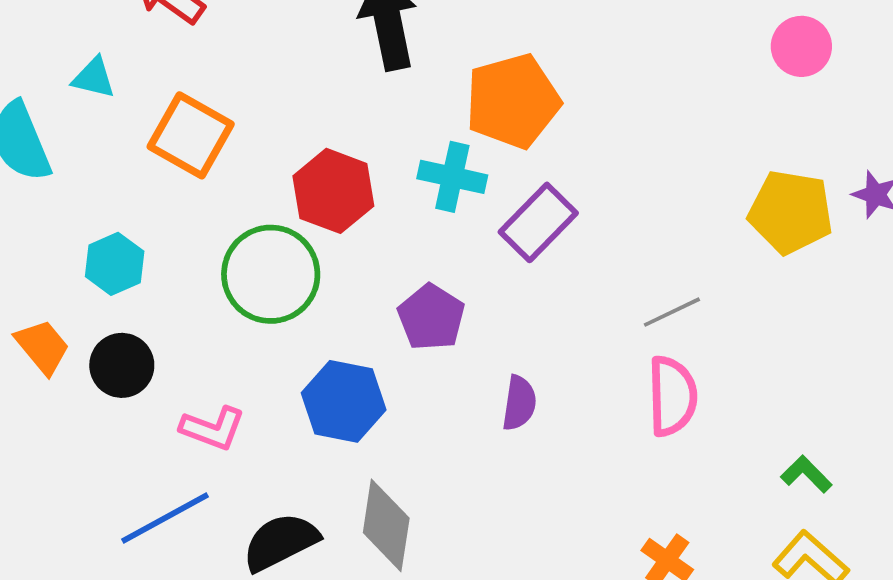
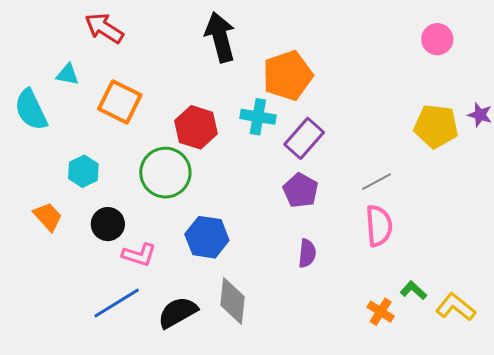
purple pentagon: (431, 317) -> (301, 190), moved
black circle: (122, 365) -> (108, 224), moved
purple semicircle: (519, 403) -> (307, 253), moved
green L-shape: (806, 474) -> (413, 290), moved

